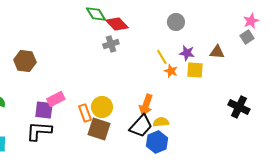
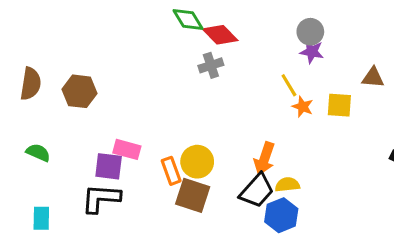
purple star: (187, 53) -> (312, 52), moved
pink rectangle: (56, 99) -> (127, 149), turned 42

